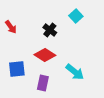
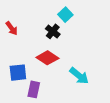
cyan square: (76, 16) -> (65, 15), moved
purple rectangle: (43, 83) -> (34, 89), moved

